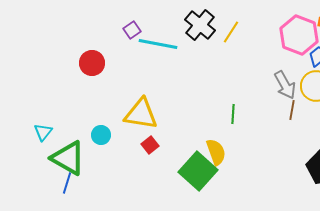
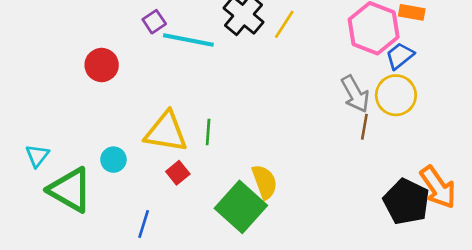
green line: (233, 114) -> (208, 132), moved
blue line: (67, 183) -> (144, 224), moved

